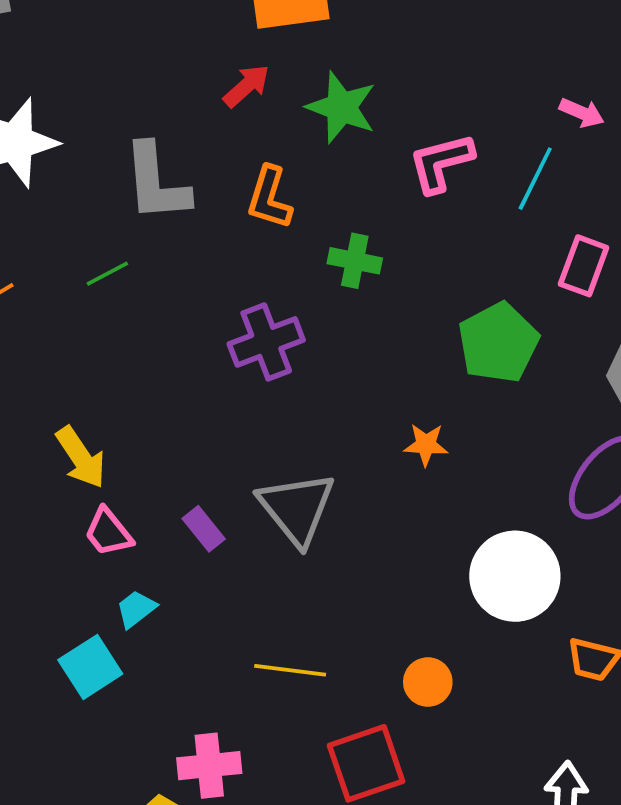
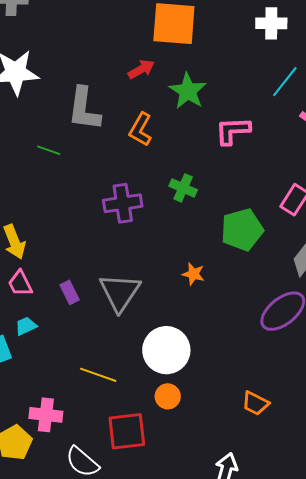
cyan line: (535, 179) -> (285, 82), moved
green cross: (355, 261) -> (183, 188), moved
green line: (107, 274) -> (49, 150), turned 35
white circle: (515, 576) -> (166, 350), moved

